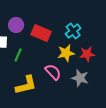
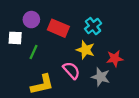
yellow star: (66, 53) -> (85, 50), turned 30
red star: (87, 54) -> (115, 58), moved

